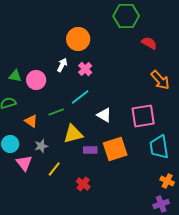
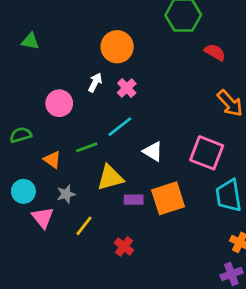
green triangle: (15, 76) -> (30, 41), moved
pink square: (143, 116) -> (207, 153), turned 30

